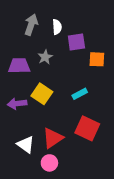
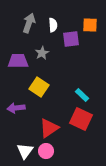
orange square: (97, 59) -> (90, 25), moved
cyan rectangle: (80, 94) -> (82, 95), moved, turned 72
purple arrow: (17, 104) -> (16, 108), moved
white triangle: (26, 145) -> (25, 151), moved, turned 30

